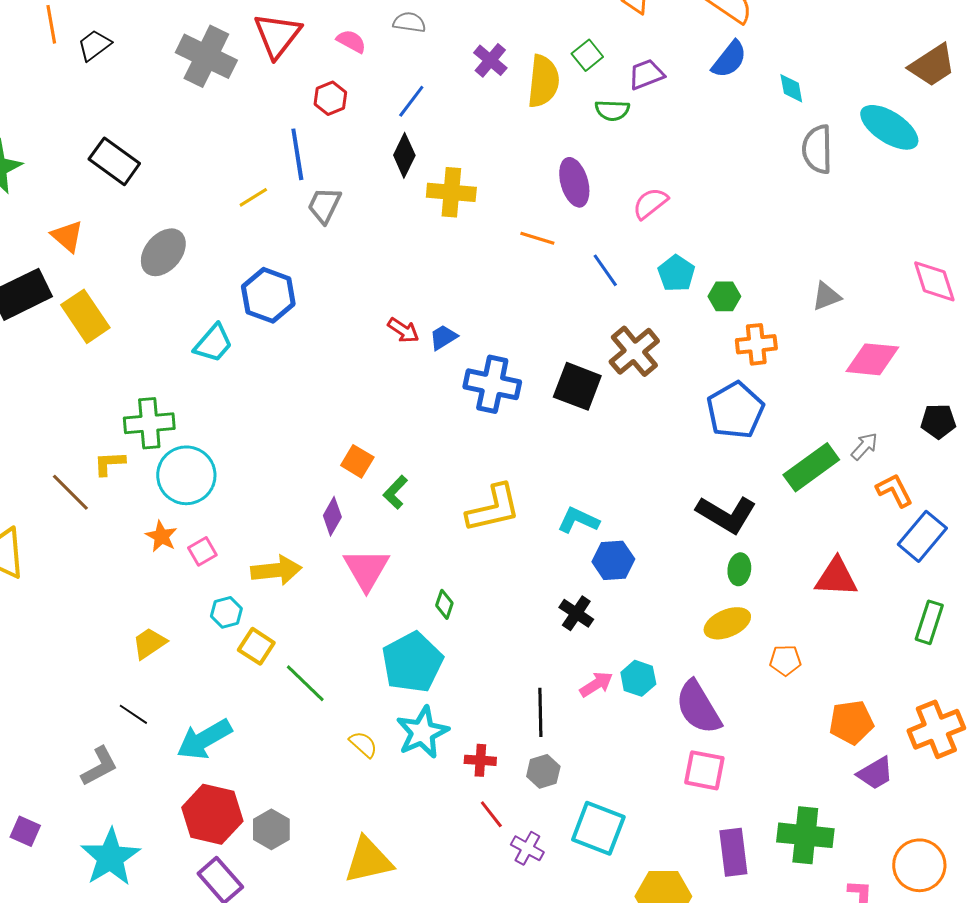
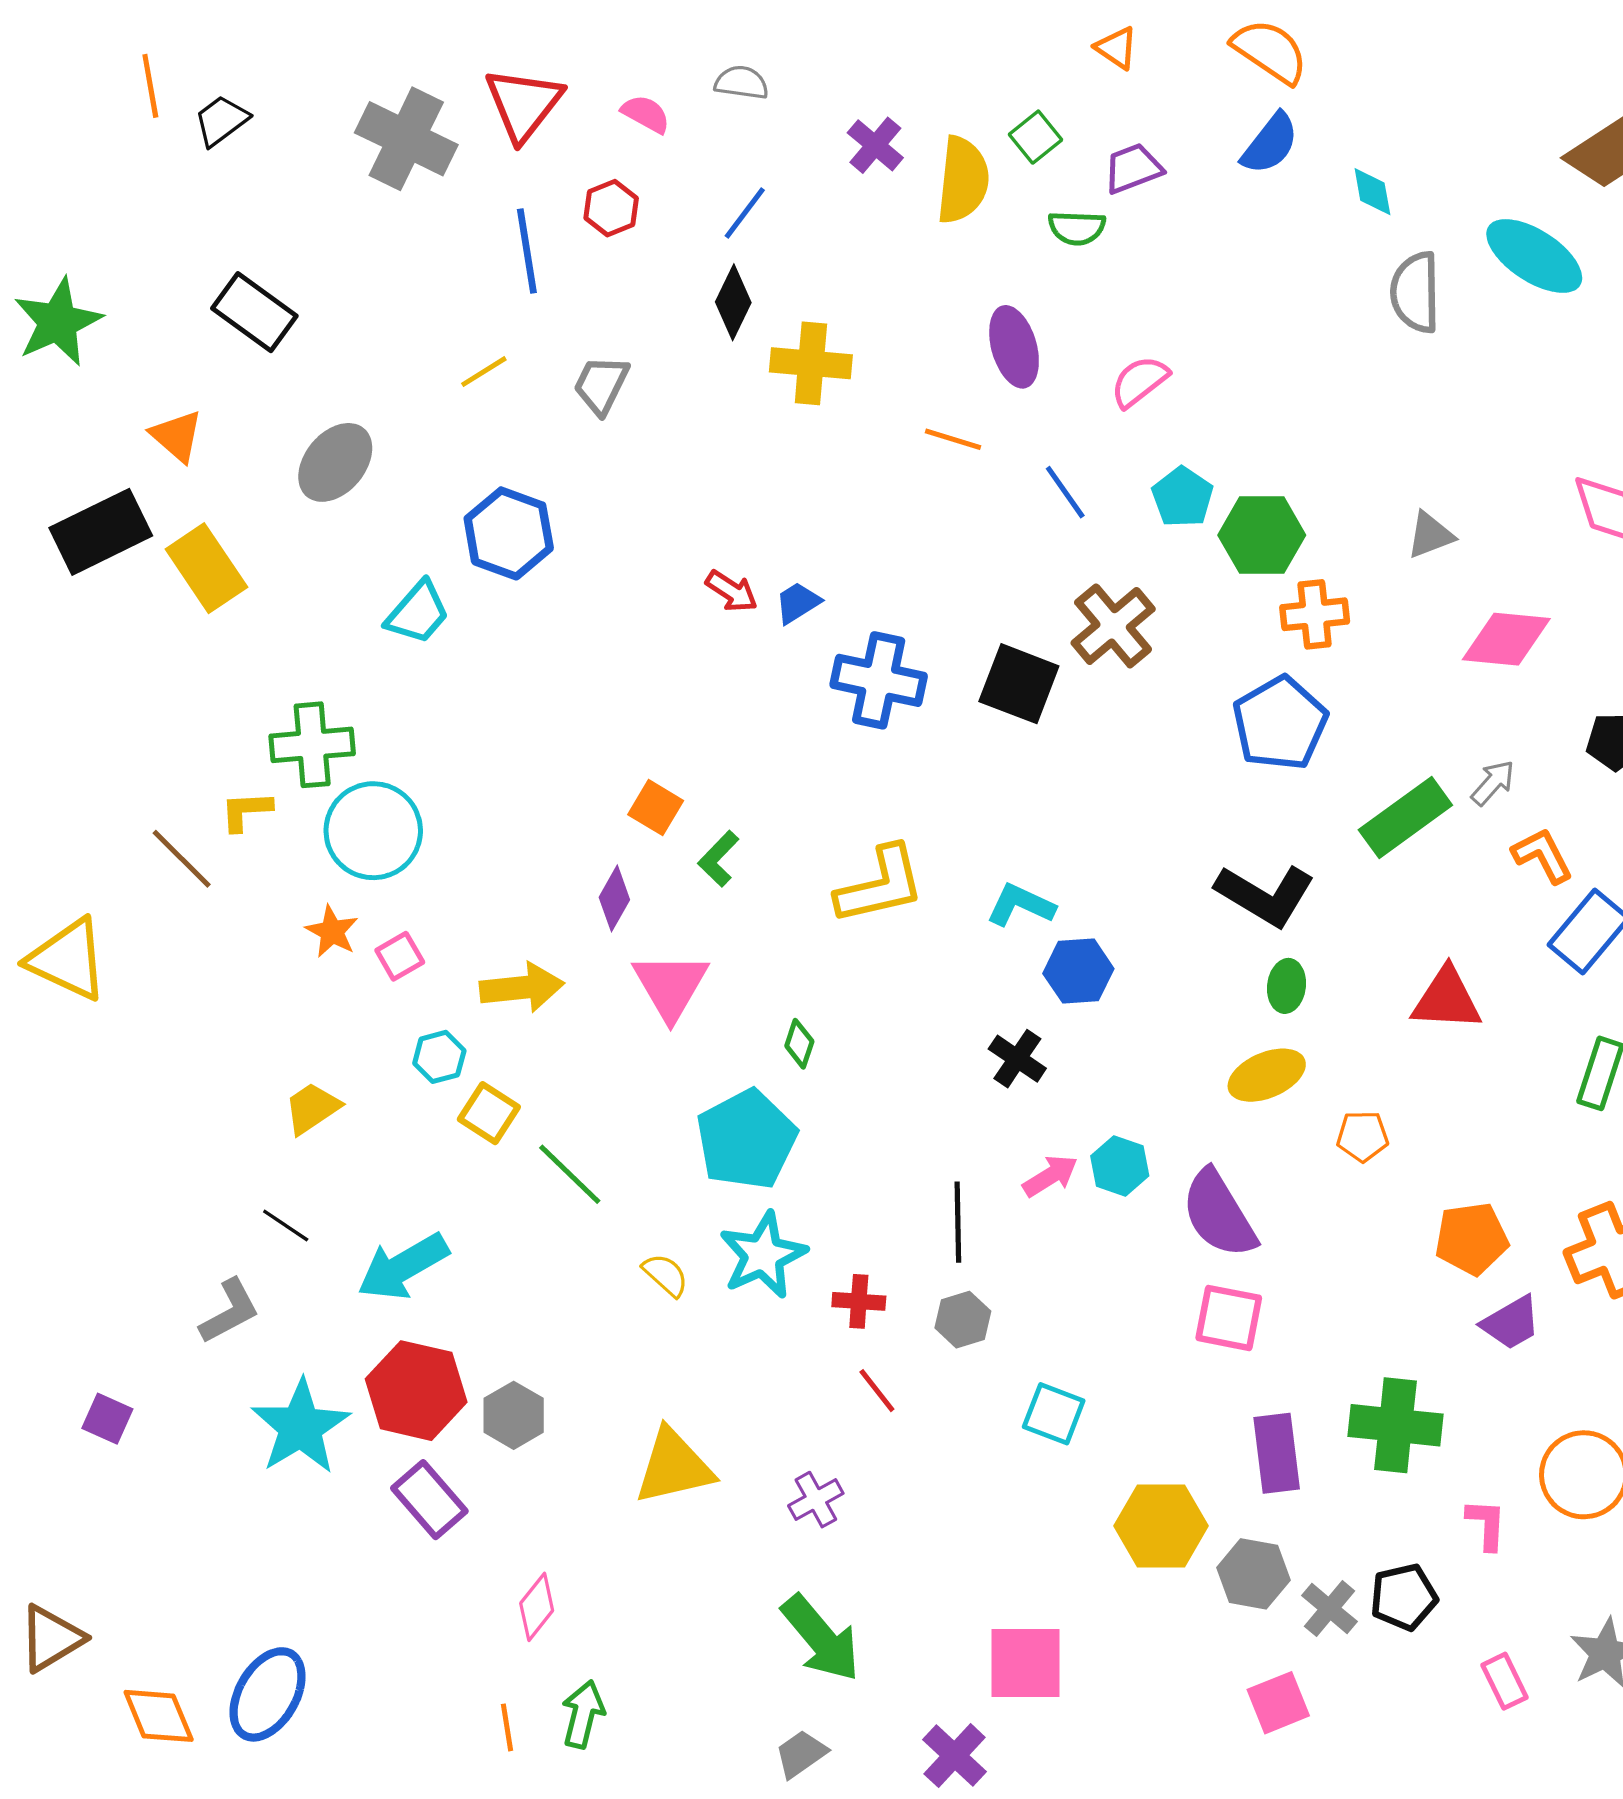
blue line: (297, 154) -> (527, 251), moved
green hexagon: (724, 296) -> (1262, 535), size x1.6
cyan square: (598, 828) -> (1054, 1414), size x0.7
purple cross: (527, 848) -> (816, 1500), moved, turned 32
cyan star: (110, 857) -> (301, 1427), moved

